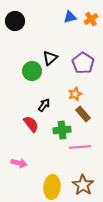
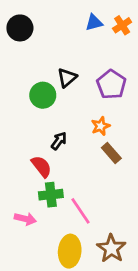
green cross: (62, 130) -> (51, 195), moved
pink line: (80, 147) -> (80, 211), moved, turned 60

